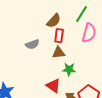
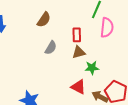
brown semicircle: (54, 21) -> (44, 20), moved
gray semicircle: (32, 44) -> (51, 48), turned -32

